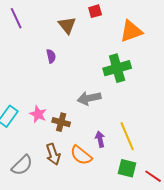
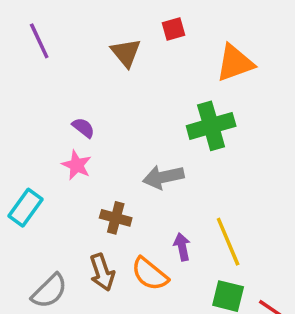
purple semicircle: (51, 56) -> (83, 128), moved, turned -40
pink star: (38, 114) -> (77, 165), moved

